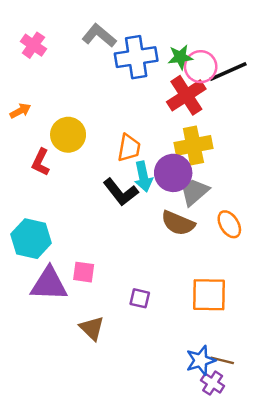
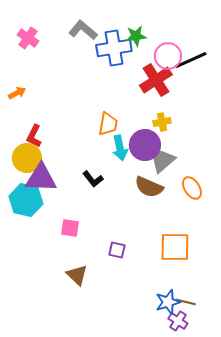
green star: (180, 57) -> (136, 36), moved
yellow circle: (68, 135) -> (27, 158), moved
yellow cross: (193, 145) -> (162, 122), size x0.6
black L-shape: (121, 192) -> (93, 179), moved, size x0.7
purple triangle: (49, 284) -> (41, 178), moved

